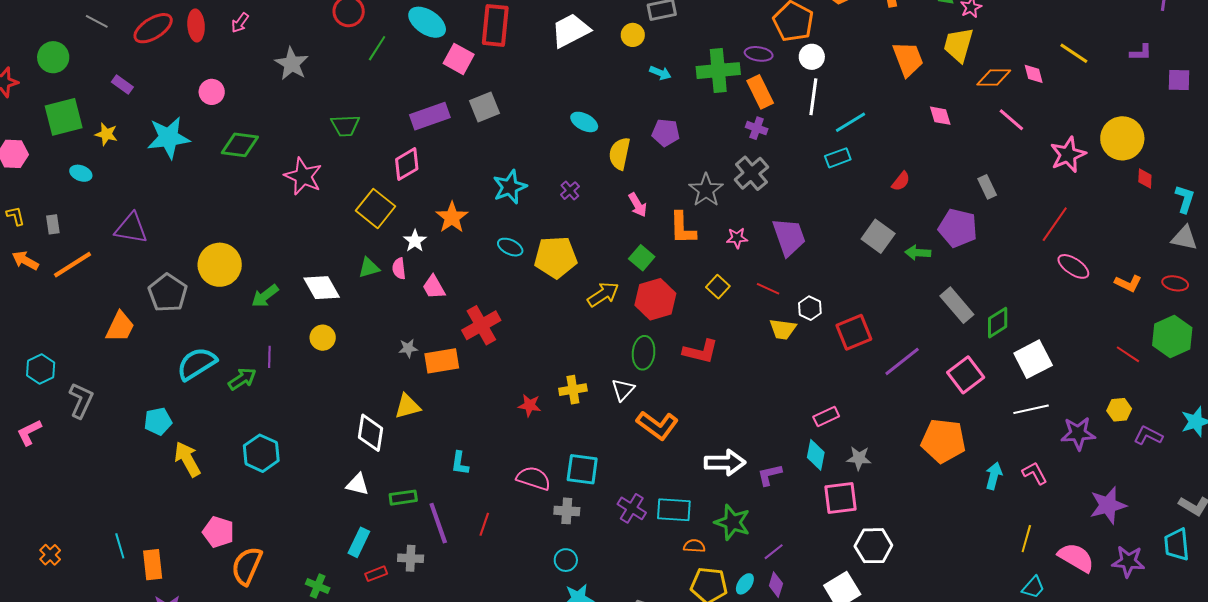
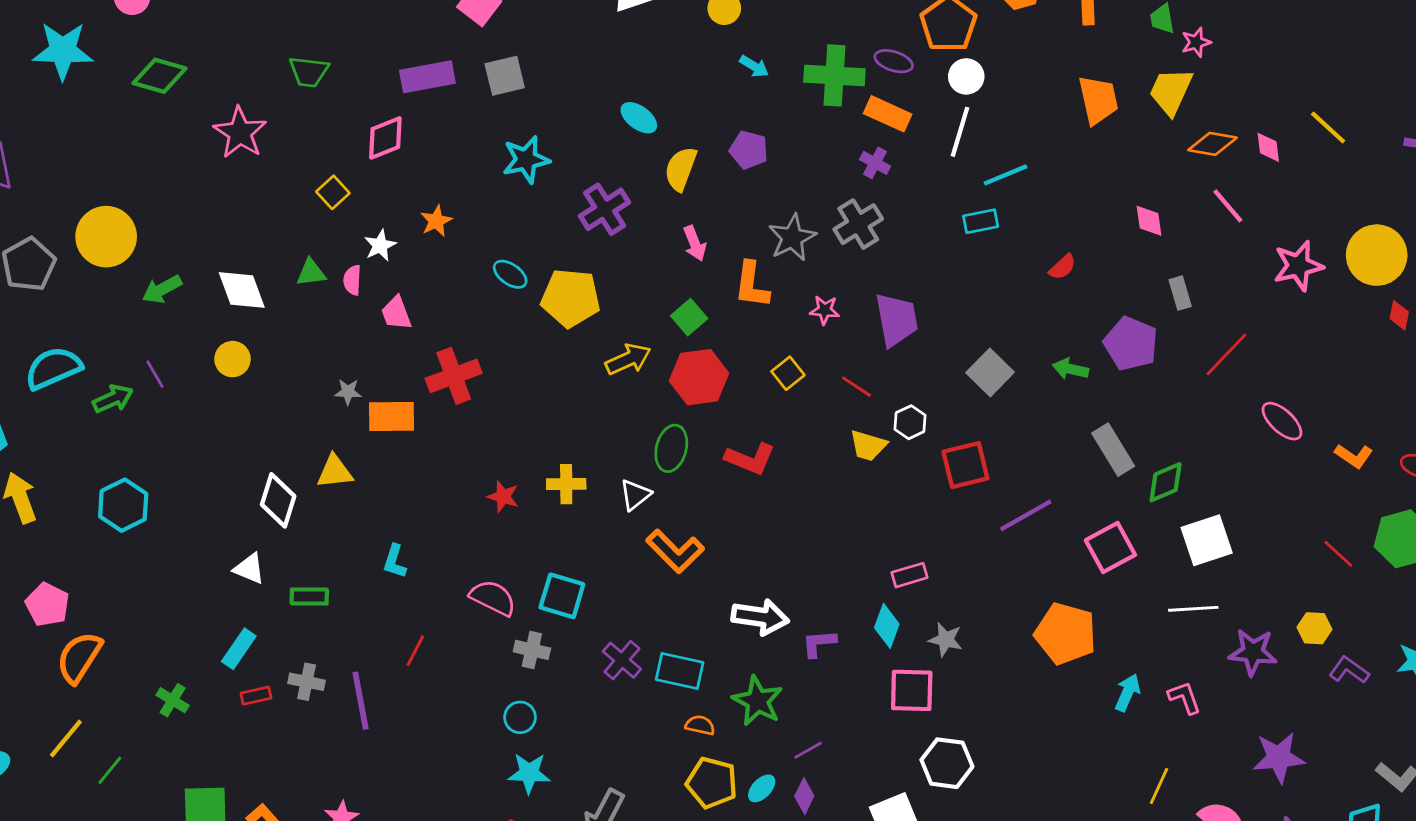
orange rectangle: (760, 92) -> (888, 114), turned -48
pink diamond: (940, 116) -> (1149, 221), moved
cyan star: (510, 187) -> (526, 160), moved
purple cross: (570, 191) -> (605, 209), size x1.8
yellow square: (376, 208) -> (333, 192), size x0.6
orange star: (452, 217) -> (436, 221), size x0.7
red line: (1055, 224) -> (1226, 354), moved
gray square: (878, 236) -> (990, 372), moved
purple line: (269, 357) -> (155, 374), turned -40
purple line: (438, 523) -> (361, 701), moved

